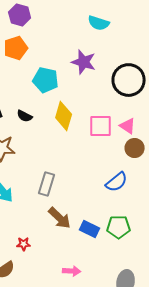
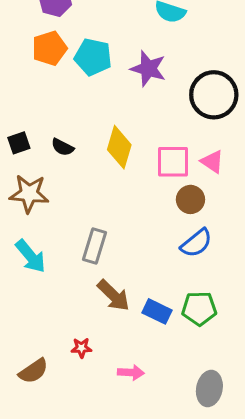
cyan pentagon: (46, 80) -> (93, 57), moved
brown circle: (135, 148) -> (190, 199), moved
red star: (24, 244) -> (81, 348), moved

